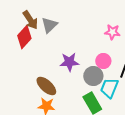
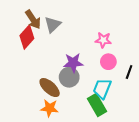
pink star: (112, 32) -> (103, 40), moved
gray circle: (93, 76) -> (69, 77), moved
cyan trapezoid: (109, 88) -> (102, 89), moved

